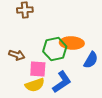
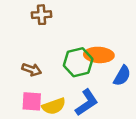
pink square: (38, 69) -> (32, 101), moved

